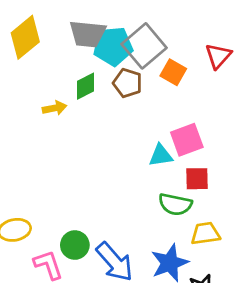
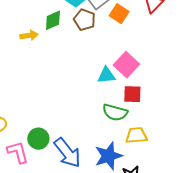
pink square: (187, 140) -> (126, 65), turned -30

